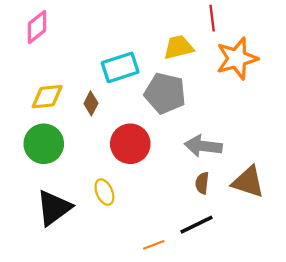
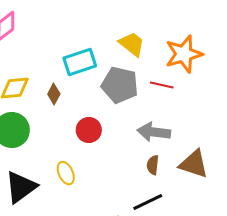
red line: (212, 18) -> (162, 85), moved, turned -70
yellow trapezoid: (179, 47) -> (132, 44), turned 52
red circle: (130, 144) -> (89, 130), size x0.7

